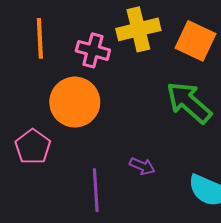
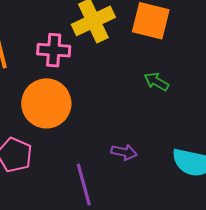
green arrow: (189, 102) -> (156, 81), size x0.5

